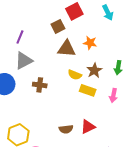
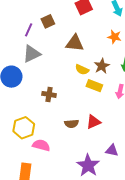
brown square: (58, 26) -> (48, 21), moved
orange star: (90, 43) -> (114, 37), moved
brown cross: (40, 85) -> (49, 94), moved

